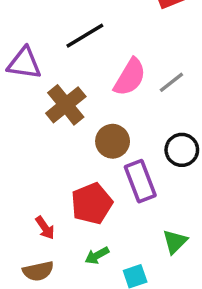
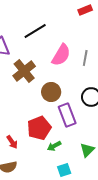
gray line: (171, 82) -> (85, 58), turned -42
green arrow: (97, 256) -> (54, 146), moved

